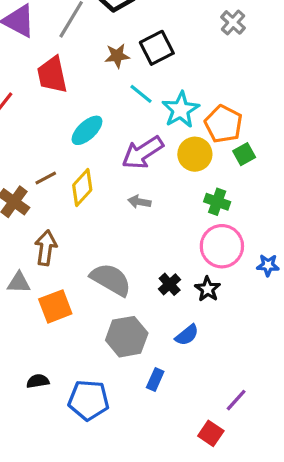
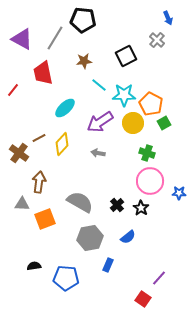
black square: (157, 48) -> (126, 56), moved
cyan star: (181, 110) -> (124, 95), turned 30

